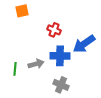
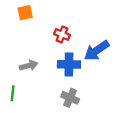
gray arrow: (36, 64) -> (29, 66), moved
green line: (15, 69) -> (13, 93), moved

